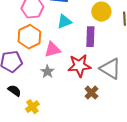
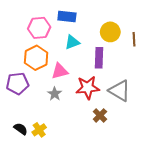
black semicircle: (14, 91) -> (21, 129), moved

